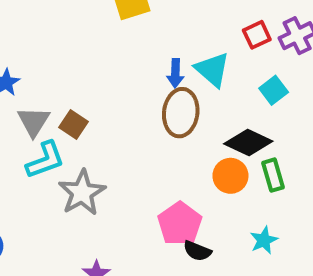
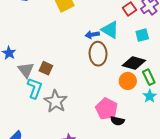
blue arrow: (175, 73) -> (92, 35), turned 88
cyan square: (274, 90) -> (142, 35), turned 32
cyan L-shape: (45, 160) -> (35, 88), turned -40
cyan star: (264, 240) -> (150, 96), moved

